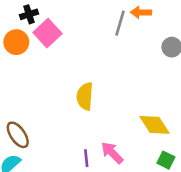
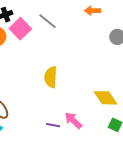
gray line: (120, 23) -> (47, 21), moved, turned -66
purple line: (86, 158) -> (53, 125), turned -72

